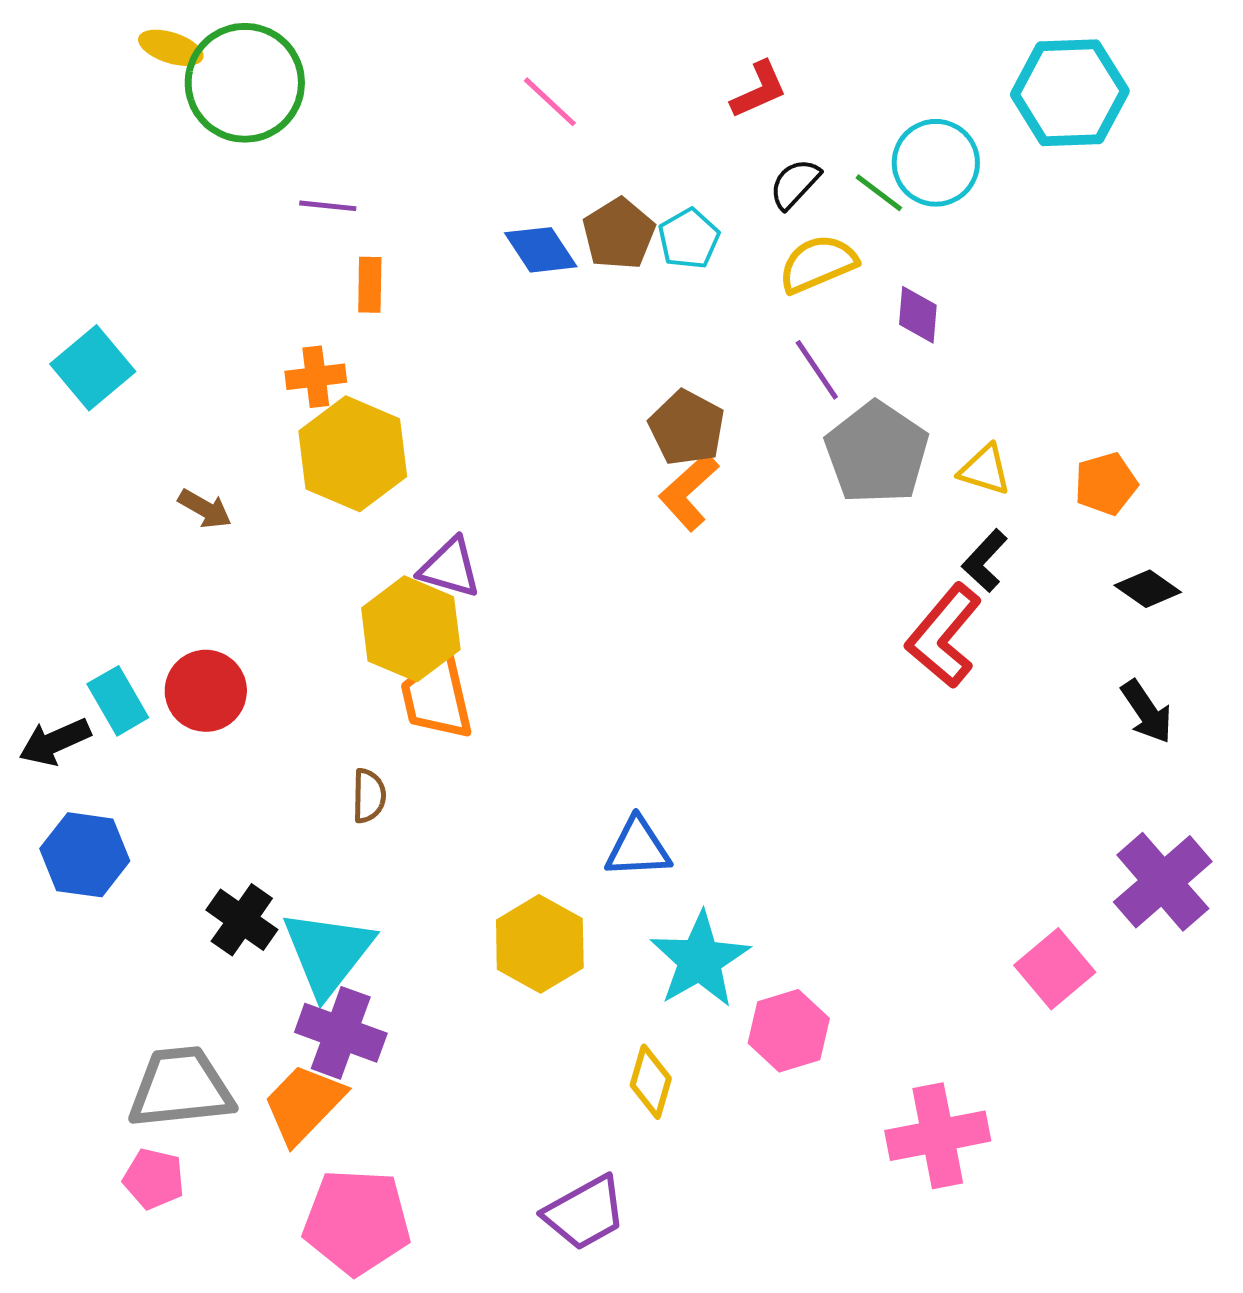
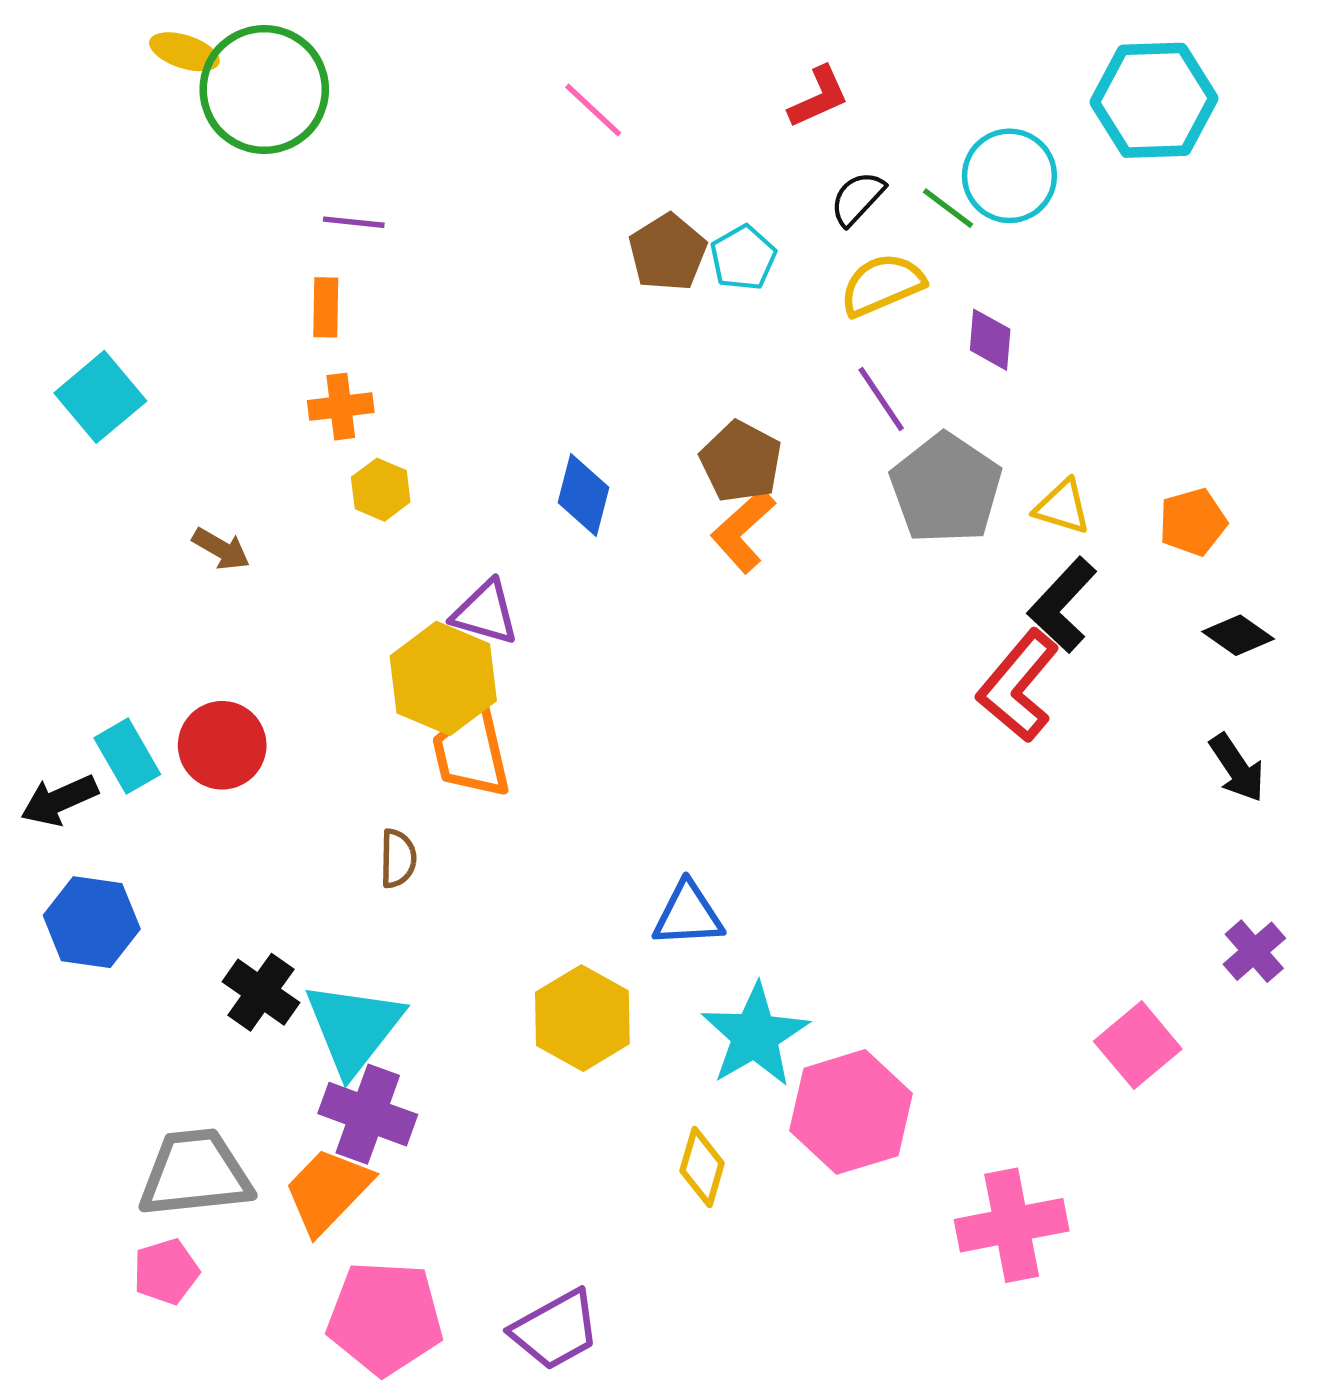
blue diamond: (541, 250) -> (583, 495), moved, turned 48
orange rectangle: (370, 285) -> (326, 307), moved
yellow hexagon: (353, 454) -> (381, 490), size x0.5
black L-shape: (985, 561) -> (1062, 605), size x1.4
purple cross: (1163, 882) -> (1254, 951), size x0.6
pink hexagon: (789, 1031) -> (851, 1112), size x1.4
pink pentagon: (154, 1179) -> (166, 1272), turned -30
purple trapezoid: (585, 1213) -> (555, 1330), moved

